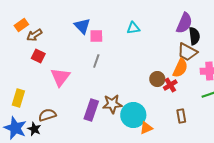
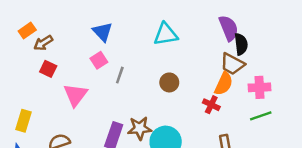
purple semicircle: (184, 23) -> (229, 28), turned -45
cyan triangle: (133, 28) -> (166, 34), size x1.5
pink square: (96, 36) -> (99, 60), moved, turned -32
brown circle: (157, 79) -> (169, 82), moved
red cross: (170, 85) -> (211, 105), turned -32

